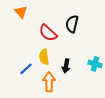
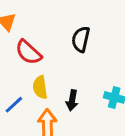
red semicircle: (48, 33) -> (28, 52), moved

